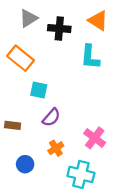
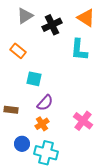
black cross: (59, 29) -> (52, 25), turned -30
orange rectangle: (21, 58) -> (18, 51), size x0.7
orange cross: (56, 148) -> (42, 124), moved
cyan cross: (81, 174) -> (46, 153), moved

